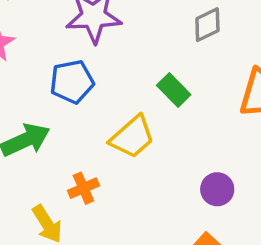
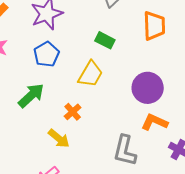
purple circle: (217, 189) -> (148, 88), size x1.6

